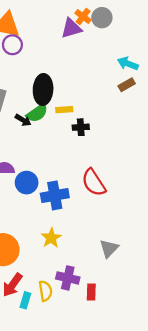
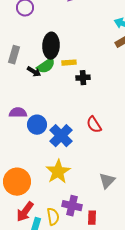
red semicircle: (94, 183) -> (94, 125), size x0.7
blue cross: (55, 195) -> (61, 136), turned -35
yellow star: (51, 238) -> (58, 172), size x1.4

